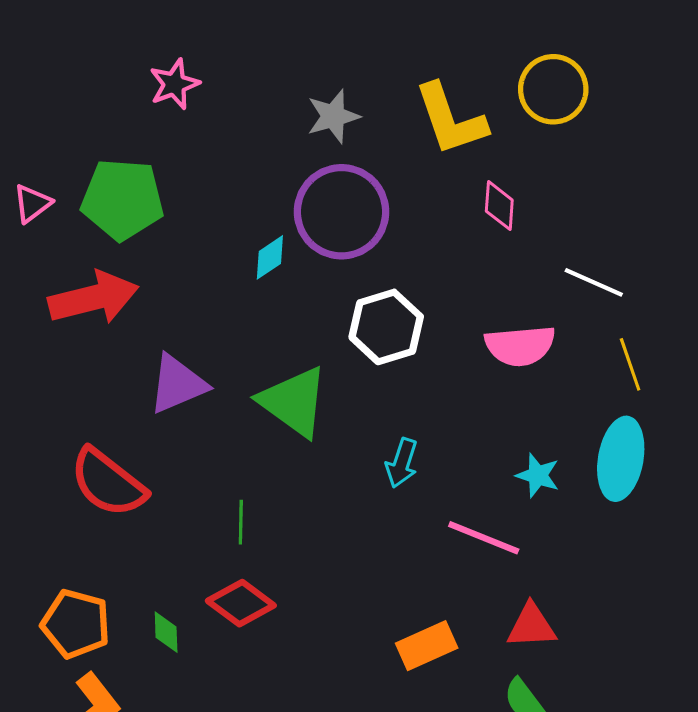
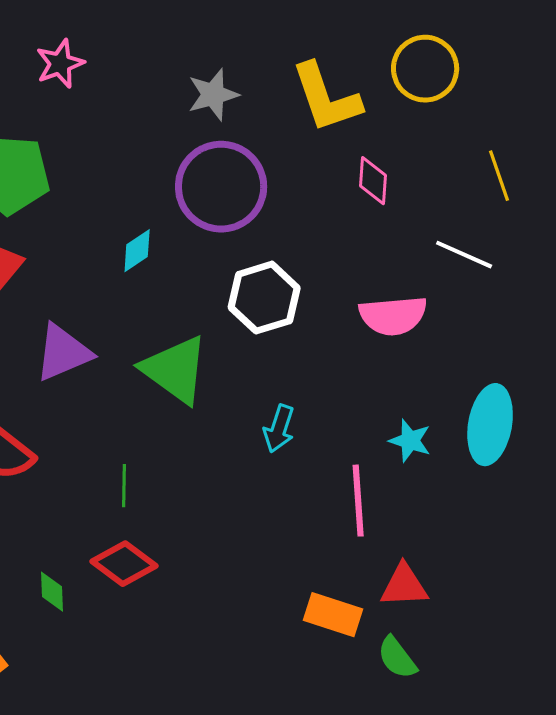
cyan diamond: (270, 257) -> (137, 251), moved
yellow line: (630, 364) -> (499, 176), moved
pink line: (484, 538) -> (358, 501), turned 64
orange rectangle: (427, 646) -> (333, 615), moved, turned 42

